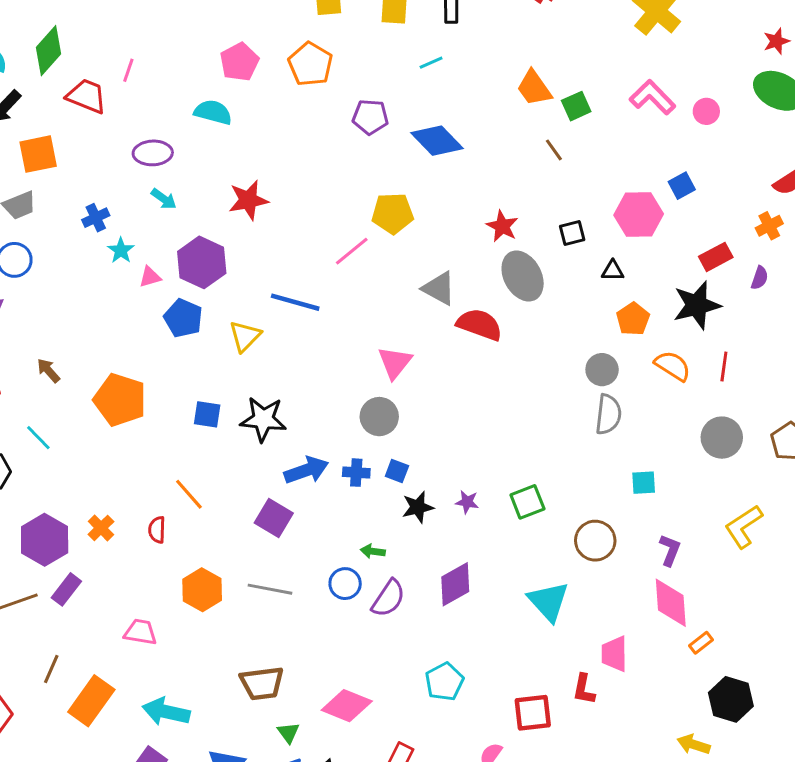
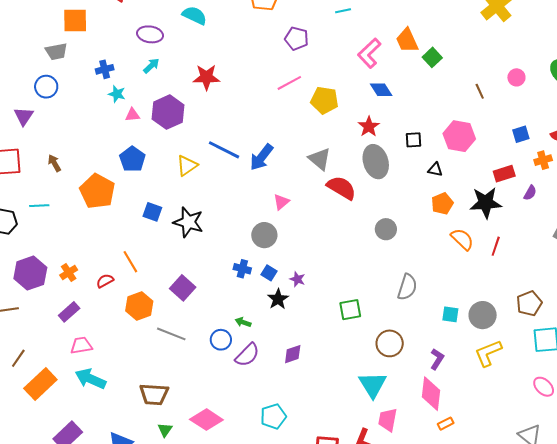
pink L-shape: (652, 97) -> (369, 53), moved, turned -100
green square: (576, 106) -> (432, 57), turned -30
blue diamond: (437, 141) -> (381, 90), moved, size x0.7
brown line: (554, 150) -> (480, 91), moved
blue square: (682, 186) -> (521, 134), moved
cyan arrow: (164, 199) -> (151, 66), turned -90
yellow pentagon: (393, 213) -> (325, 100), moved
cyan star: (121, 250) -> (117, 94), turned -30
pink line: (352, 251) -> (289, 83), moved
blue pentagon: (183, 318) -> (132, 159), moved
pink triangle: (395, 363) -> (281, 202), size x0.7
gray circle: (602, 370) -> (386, 229), moved
gray semicircle: (608, 414) -> (407, 287), moved
cyan line: (38, 438) -> (39, 206), turned -60
gray circle: (722, 438) -> (483, 315), moved
blue arrow: (306, 470) -> (261, 157), moved, turned 136
cyan square: (644, 483) -> (450, 314), moved
purple star: (467, 502) -> (297, 279), moved
black star: (418, 507) -> (278, 299), turned -30
red semicircle: (157, 530) -> (105, 281), turned 48
purple diamond: (455, 584) -> (293, 354), size x0.7
purple rectangle: (66, 589) -> (69, 312), moved
orange hexagon: (202, 590) -> (139, 306), moved
cyan triangle: (549, 601) -> (373, 385), moved
pink trapezoid: (140, 632) -> (81, 345), turned -30
cyan arrow: (166, 712) -> (90, 379), moved

